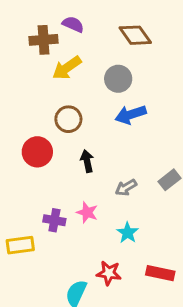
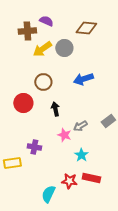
brown diamond: (135, 35) -> (86, 28), turned -50
gray circle: (118, 79) -> (64, 48), moved
pink star: (87, 212) -> (64, 135), moved
red rectangle: (160, 273) -> (91, 178), moved

